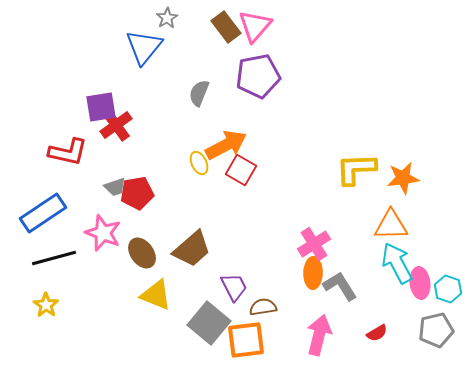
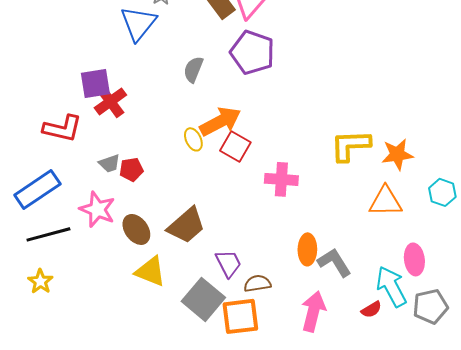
purple pentagon: (258, 76) -> (252, 52), turned 30
red pentagon: (137, 193) -> (131, 169), size x0.7
pink cross: (314, 244) -> (281, 179), moved, turned 36
cyan arrow: (397, 263) -> (391, 286), moved
cyan hexagon: (448, 289) -> (442, 192), moved

